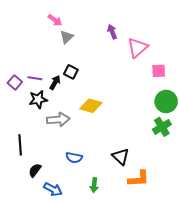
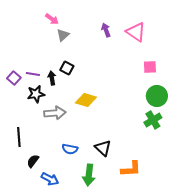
pink triangle: (138, 48) -> (136, 32), moved, turned -45
black arrow: (55, 82) -> (52, 78), turned -40
black triangle: (121, 157) -> (103, 148), moved
green arrow: (94, 185) -> (89, 175), size x1.5

